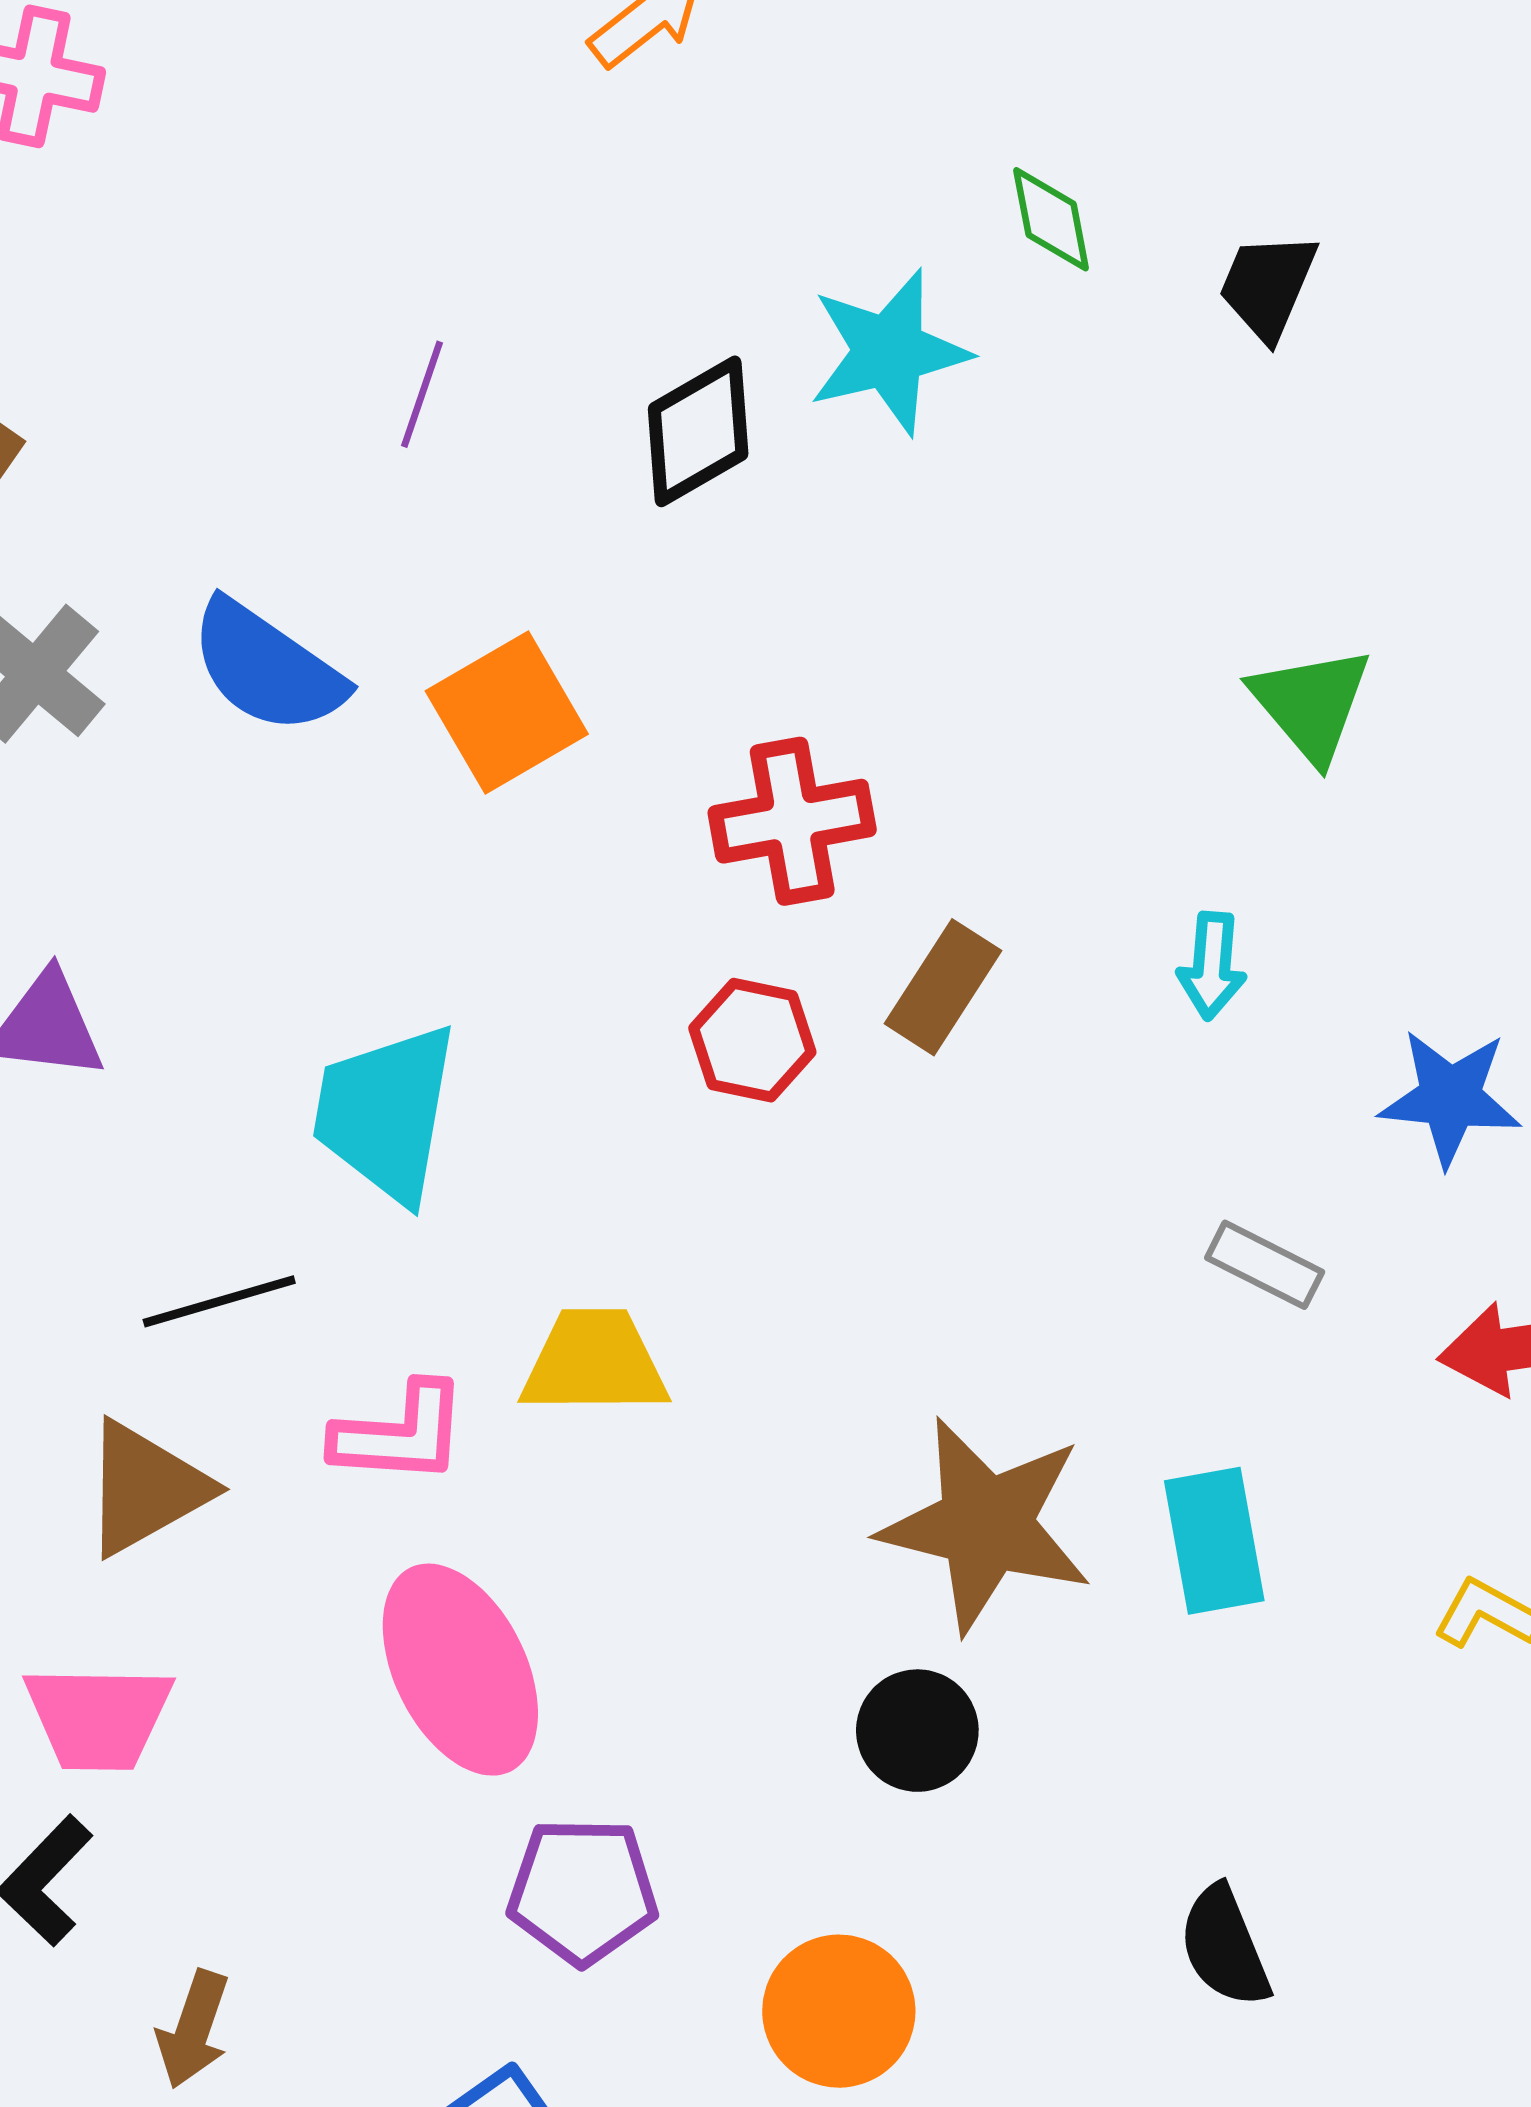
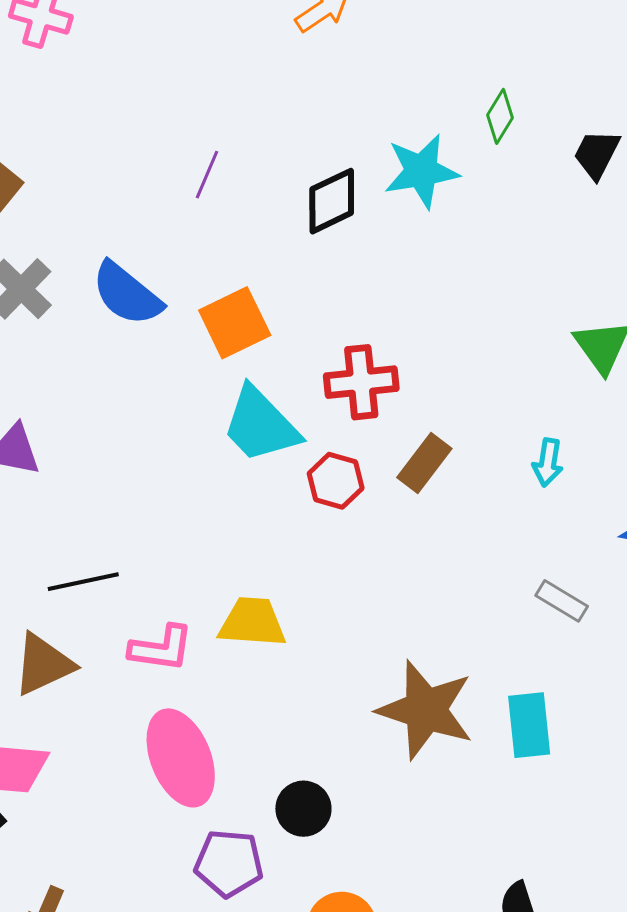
green diamond: (1051, 219) -> (500, 116), turned 38
cyan trapezoid: (386, 1113) -> (261, 425), moved, turned -58
black circle: (917, 1731) -> (303, 809), moved

